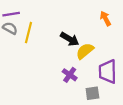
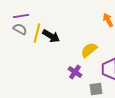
black arrow: (70, 39) -> (51, 36), moved

